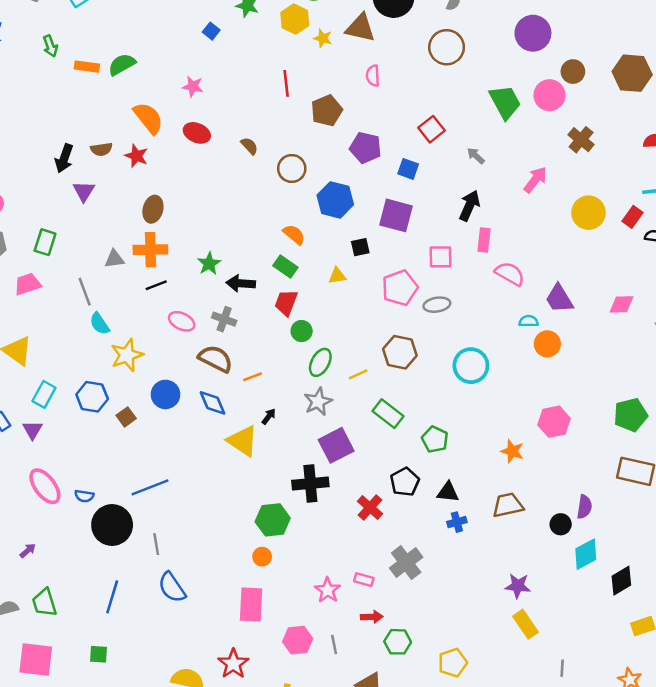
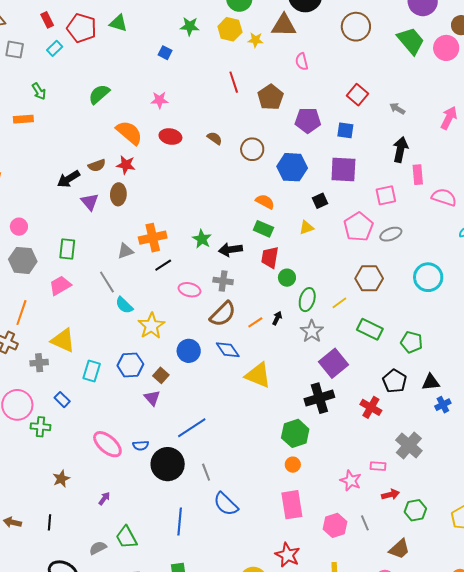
orange rectangle: (87, 67) -> (23, 119), moved
green trapezoid: (505, 102) -> (411, 41), moved
black arrow: (64, 158) -> (69, 179), turned 50
brown ellipse: (153, 209) -> (118, 194), moved
brown semicircle: (216, 359) -> (223, 314), turned 120
black arrow: (269, 416) -> (277, 318), moved
purple triangle: (32, 430) -> (152, 398), moved

